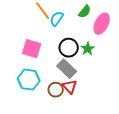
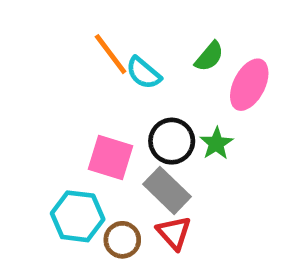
cyan semicircle: (57, 19) -> (143, 73), turned -84
pink square: (32, 49) -> (111, 158), moved
brown circle: (56, 90) -> (122, 240), moved

